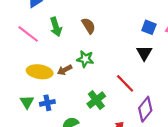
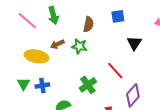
brown semicircle: (88, 26) -> (88, 24), moved, turned 42
blue square: (149, 27) -> (118, 16), moved, turned -32
brown arrow: (65, 70) -> (57, 44), moved

